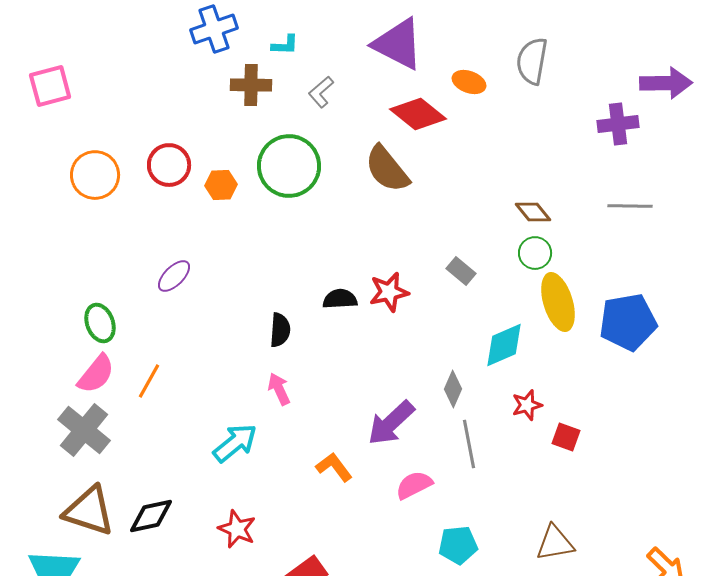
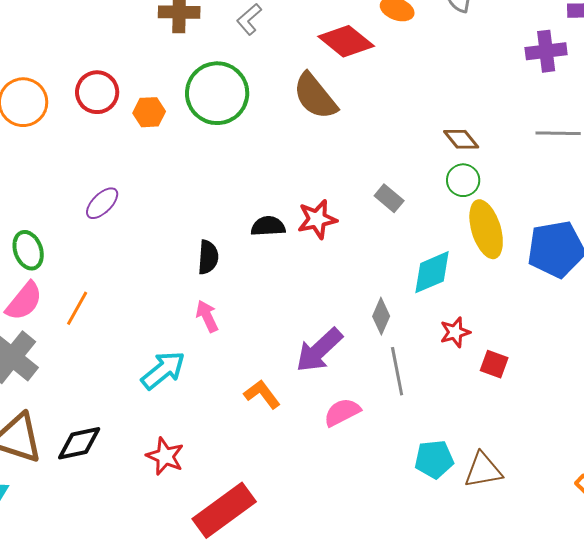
cyan pentagon: (458, 545) -> (434, 459), moved

